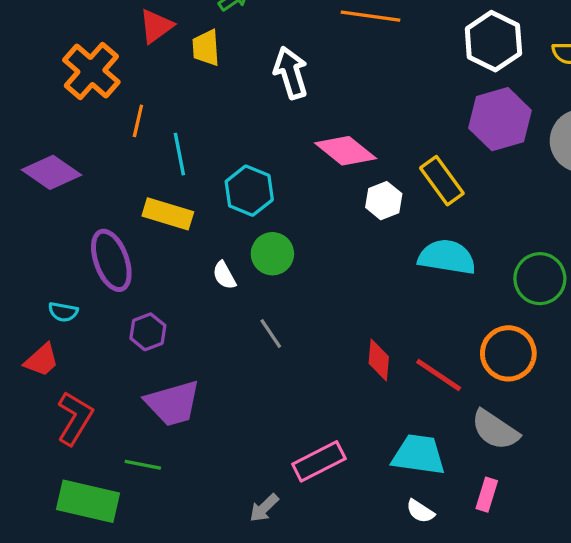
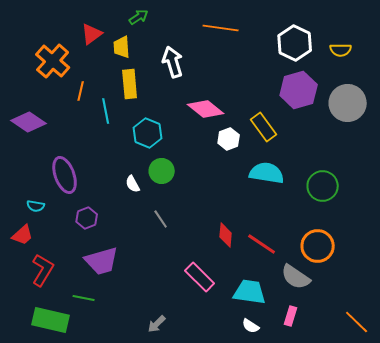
yellow rectangle: (168, 214) -> (130, 84), moved, turned 68
orange circle: (508, 353) -> (318, 246), moved
pink rectangle: (319, 461) -> (200, 277), moved, turned 72

